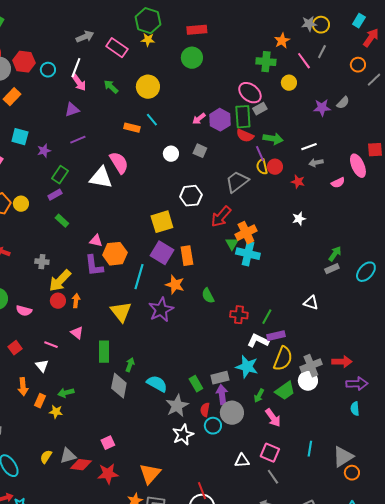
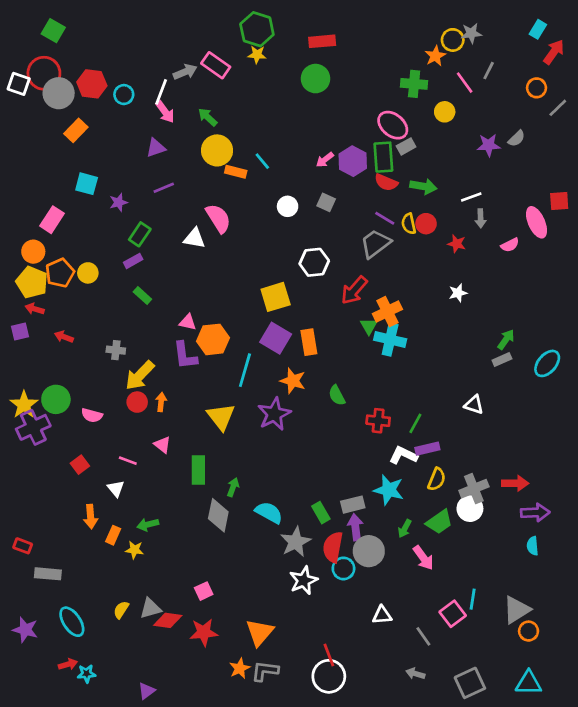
yellow circle: (321, 25) -> (453, 40), moved
gray arrow: (85, 37) -> (185, 72), moved
yellow circle: (148, 87) -> (217, 150), moved
purple line: (260, 154) -> (385, 218), moved, turned -35
gray arrow: (316, 163) -> (481, 218), turned -80
white triangle: (101, 178) -> (194, 238), size x0.7
yellow semicircle: (283, 359) -> (437, 479), size x0.7
red semicircle: (205, 410) -> (333, 547), size x1.6
pink square: (270, 453) -> (453, 614), moved, turned 30

